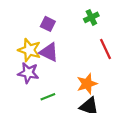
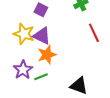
purple star: (28, 73) -> (23, 70), moved, turned 30
orange star: (87, 84) -> (47, 55), moved

